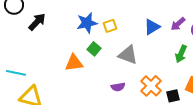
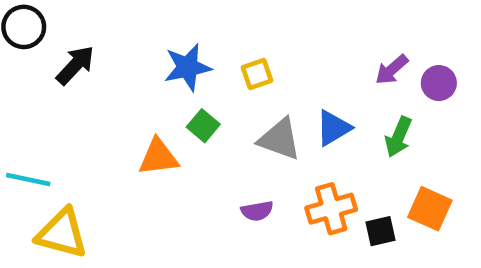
yellow square: (110, 26) -> (257, 74), moved
blue triangle: (152, 27) -> (333, 128), moved
orange cross: (151, 86) -> (331, 209), turned 30

